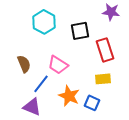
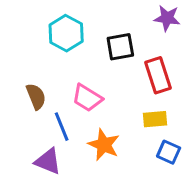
blue line: (41, 84) -> (62, 127), turned -60
blue square: (92, 103) -> (169, 152), moved

